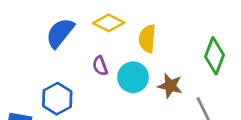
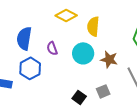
blue semicircle: (60, 33) -> (24, 38), moved, turned -30
purple semicircle: (100, 66) -> (52, 48), moved

